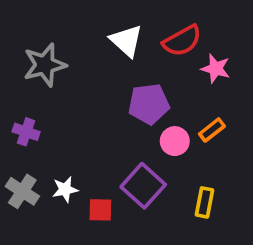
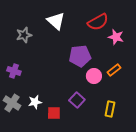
white triangle: (126, 41) -> (56, 21), moved
gray star: (45, 65) -> (24, 35), size x0.7
purple square: (143, 186) -> (77, 100), size x0.7

